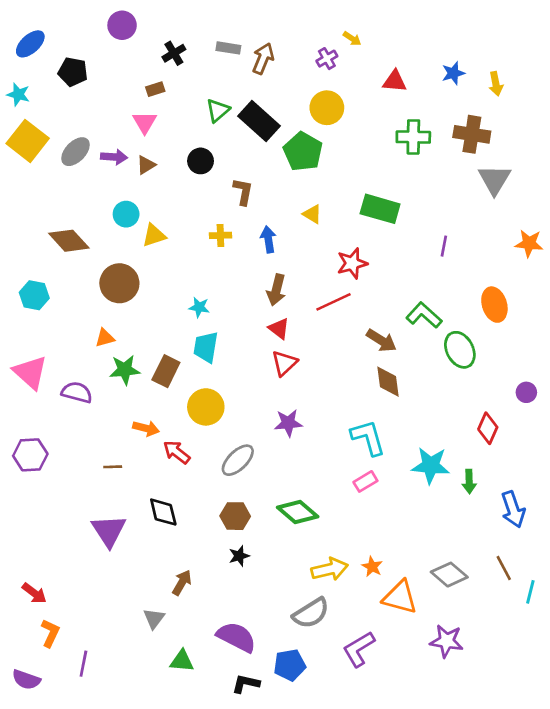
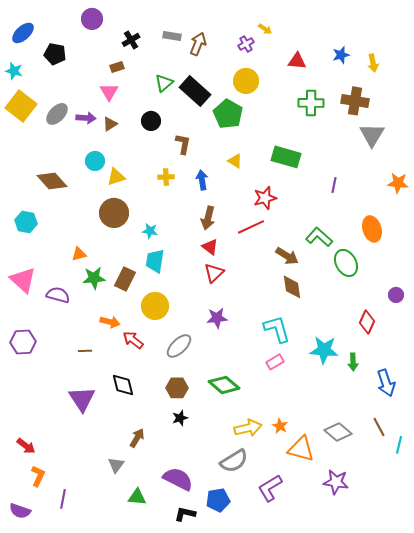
brown circle: (119, 283) -> (114, 213), moved

